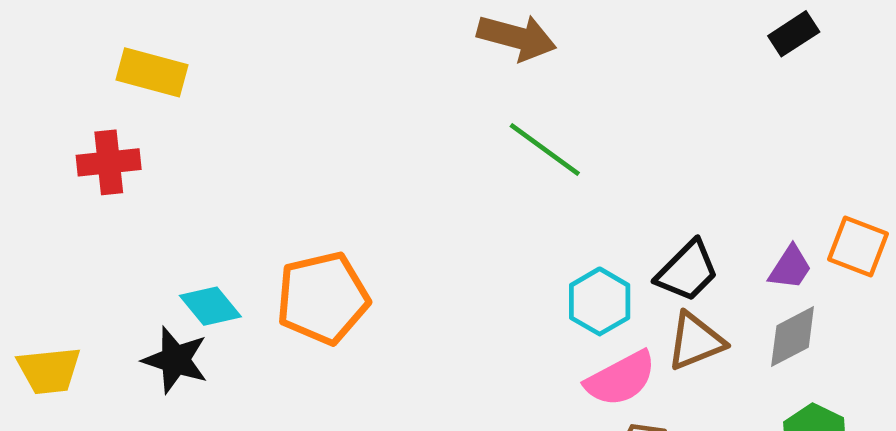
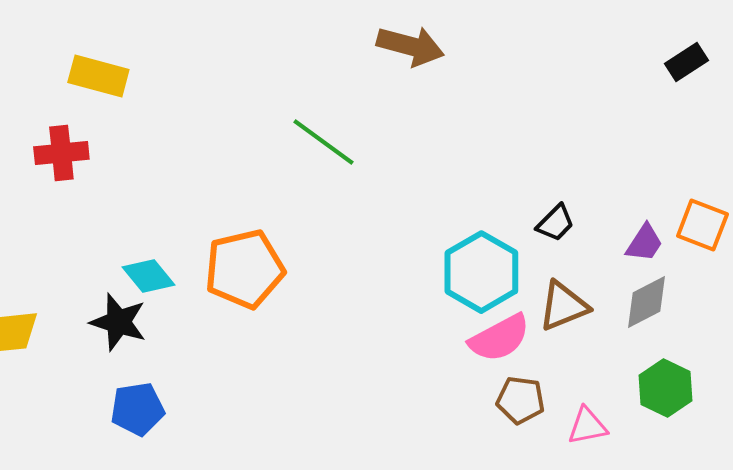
black rectangle: (794, 34) -> (686, 62), moved
green line: (545, 150) -> (323, 142), moved
black trapezoid: (687, 271) -> (555, 223), moved, size x0.7
cyan hexagon: (600, 301) -> (481, 272), size x1.4

